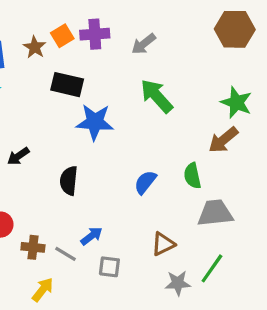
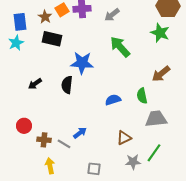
black rectangle: (67, 85) -> (52, 39), moved
green star: (236, 102) -> (160, 33), moved
black semicircle: (69, 181) -> (67, 85), moved
blue semicircle: (145, 182) -> (113, 100), turned 35
gray square: (109, 267) -> (94, 169), moved
yellow arrow: (43, 290) -> (50, 166), turned -49

